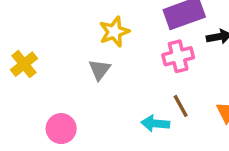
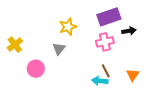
cyan arrow: (155, 123) -> (100, 81), moved
pink circle: (61, 129) -> (36, 69), moved

